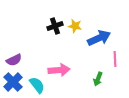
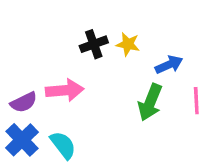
blue arrow: (99, 38) -> (169, 65), size x0.7
pink arrow: (59, 70) -> (65, 90), moved
green arrow: (98, 79) -> (150, 102), moved, size x1.5

